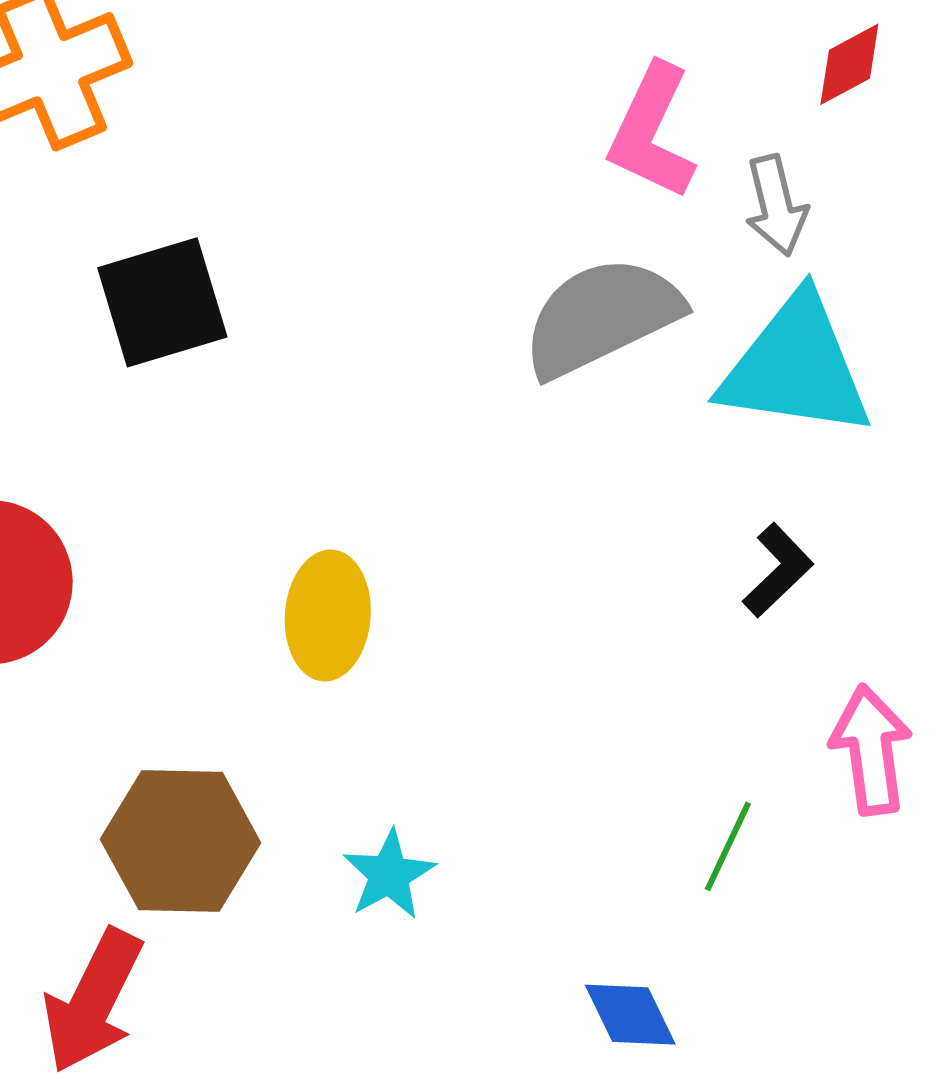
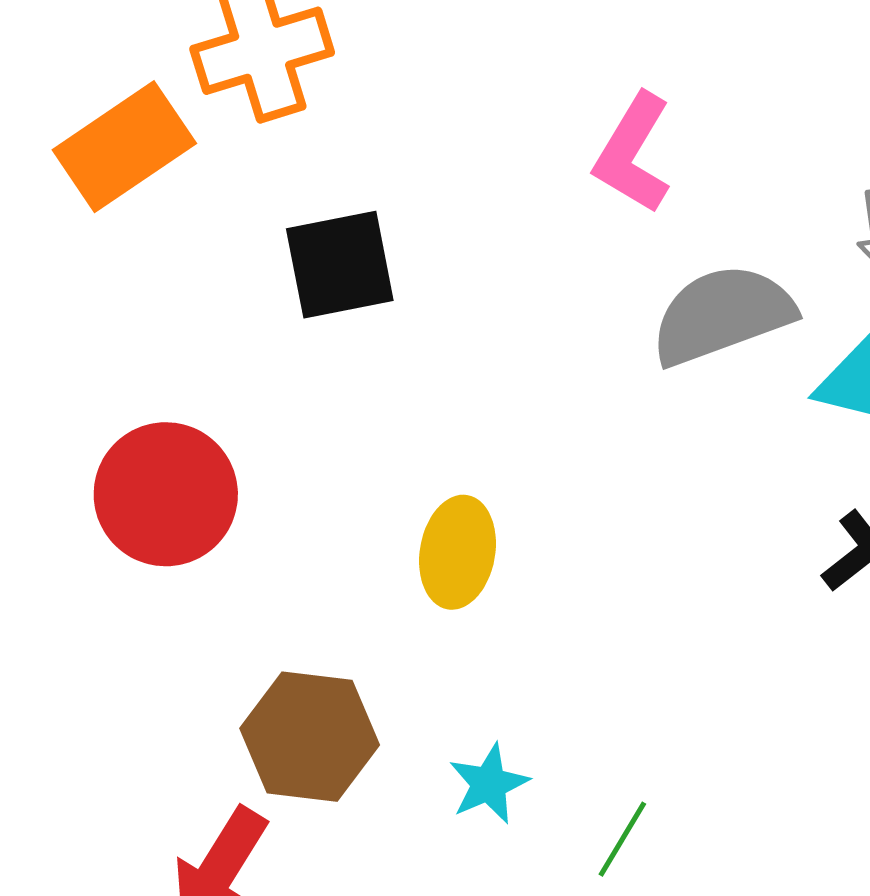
pink L-shape: (652, 132) -> (633, 153), moved
green line: (728, 846) -> (622, 839), moved

